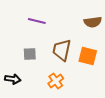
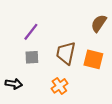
purple line: (37, 21) -> (31, 32), moved, turned -66
brown semicircle: (93, 22) -> (99, 23), turned 132

